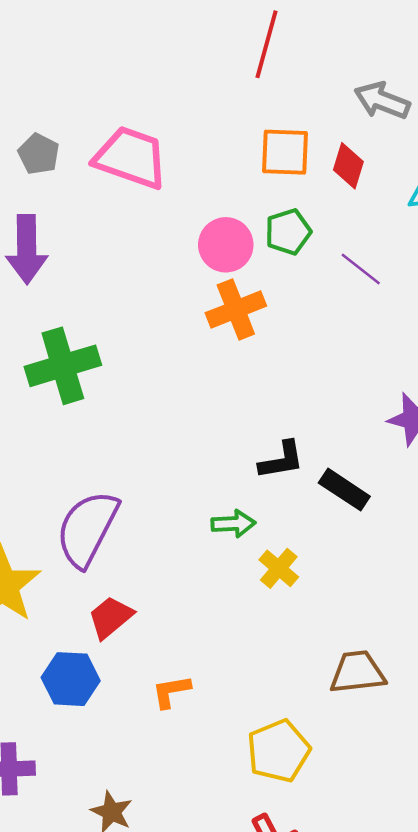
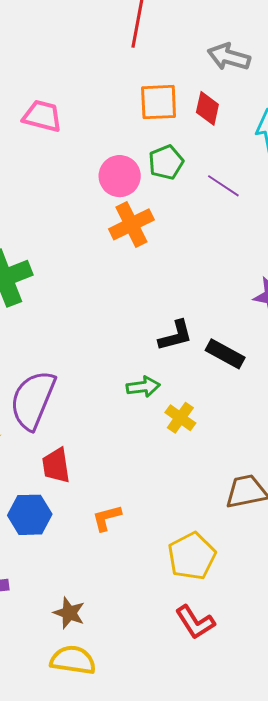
pink trapezoid: (131, 158) -> (42, 116), size x0.7
red trapezoid: (111, 617) -> (56, 466), turned -54

